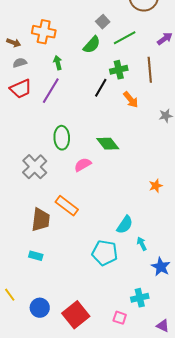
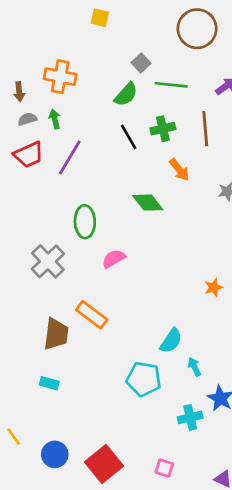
green line: (125, 38) -> (171, 85), turned 35
brown arrow: (14, 43) -> (19, 92), turned 64
green arrow: (58, 63) -> (55, 119), moved
black line: (101, 88) -> (129, 137), moved, turned -60
green diamond: (108, 144) -> (148, 203), moved
cyan cross: (140, 298) -> (190, 417), moved

